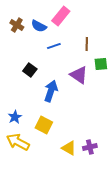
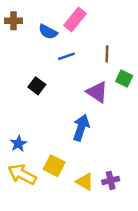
brown cross: (17, 25) -> (14, 21), moved, turned -32
green square: (101, 64) -> (124, 78), turned 32
blue arrow: (51, 91) -> (81, 128), moved
yellow square: (44, 125) -> (54, 166), moved

